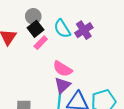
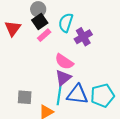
cyan semicircle: (62, 29) -> (66, 23), turned 48
purple cross: (84, 30) -> (83, 37), moved

